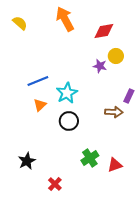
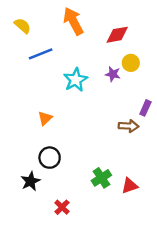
blue line: (38, 81) -> (41, 54), moved
cyan star: (67, 93) -> (76, 80), moved
black circle: (69, 121) -> (50, 158), moved

